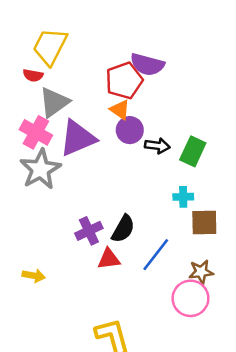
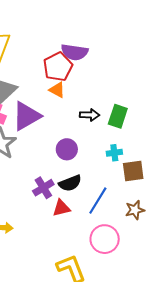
purple circle: (130, 130) -> (67, 149), moved
black semicircle: (123, 229) -> (70, 183), turned 45
pink circle: (190, 298) -> (105, 239), moved

